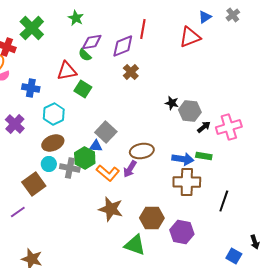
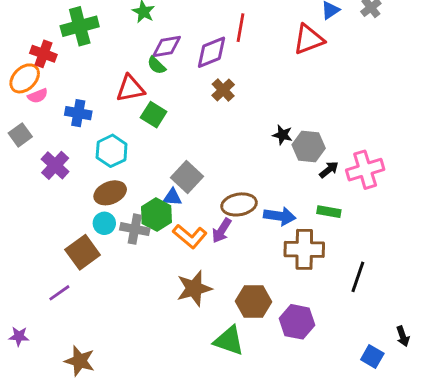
green cross: (32, 28) -> (80, 26), turned 30
blue arrow: (183, 159) -> (280, 216), moved
brown star: (111, 209) -> (194, 288), turned -30

